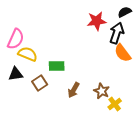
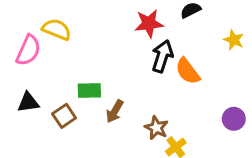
black arrow: (117, 33) -> (162, 56), moved
yellow semicircle: (28, 54) -> (57, 29), moved
brown arrow: (74, 90) -> (115, 111), moved

